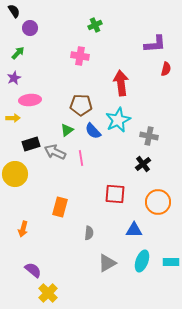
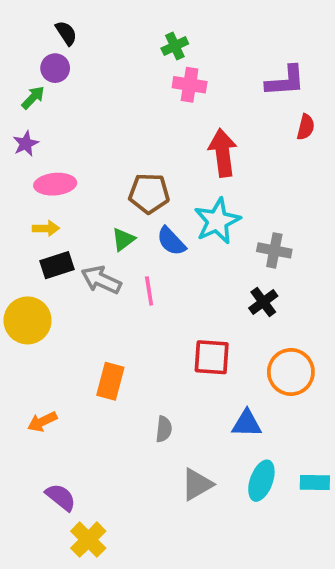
black semicircle: (14, 11) -> (66, 33), moved
purple circle: (30, 28) -> (55, 68), moved
pink cross: (80, 56) -> (190, 85), moved
yellow arrow: (13, 118) -> (46, 228), moved
orange arrow: (23, 229) -> (42, 422), turned 49

